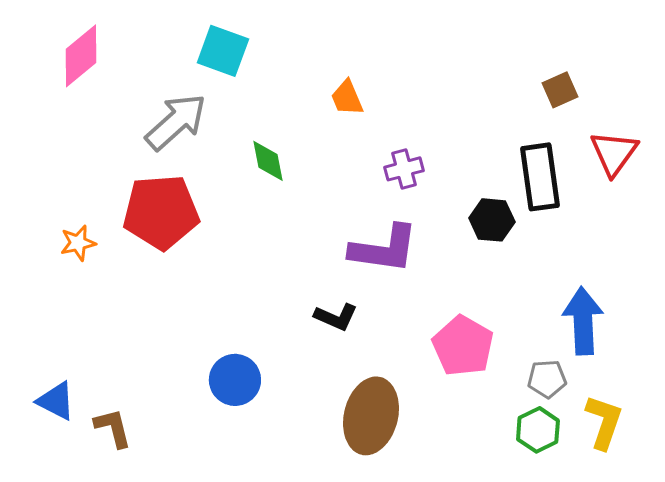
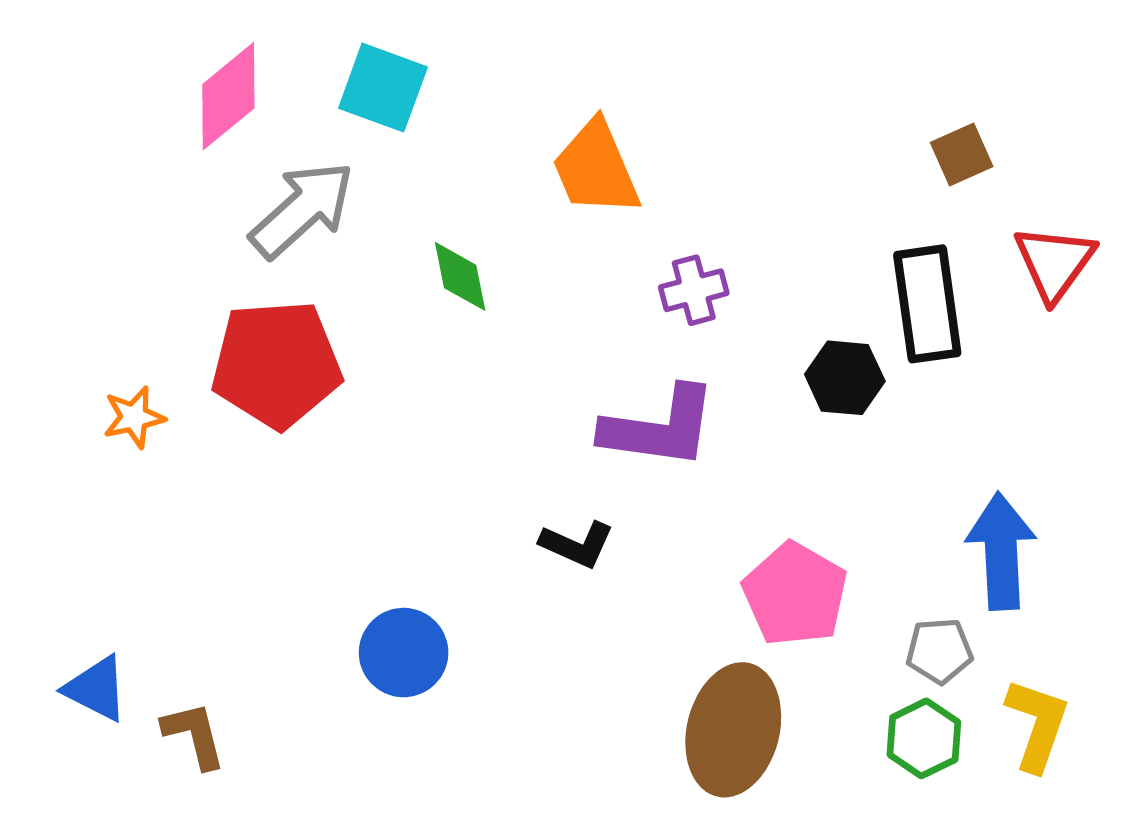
pink diamond: (81, 56) -> (228, 96), moved
orange trapezoid: (347, 98) -> (596, 168), size x1.6
brown ellipse: (371, 416) -> (733, 730), moved

